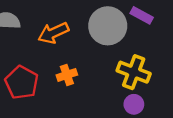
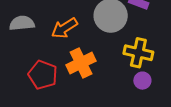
orange cross: (67, 75) -> (81, 63), size x1.6

